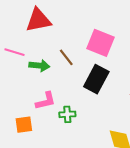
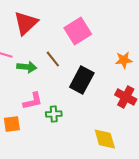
red triangle: (38, 20) -> (26, 23), turned -32
pink square: (100, 43) -> (78, 31), moved, turned 36

